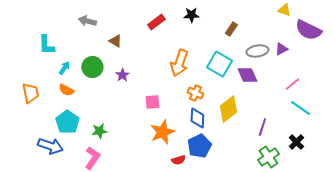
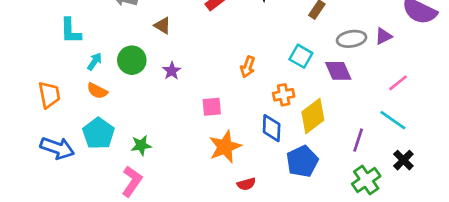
orange arrow: (179, 63) -> (248, 67), moved, size x0.6
cyan square: (219, 64) -> (301, 56), size x0.7
orange cross: (195, 93) -> (284, 95), moved, turned -35
cyan line: (300, 108) -> (393, 120), moved
blue arrow: (50, 146) -> (57, 148), moved
blue pentagon: (199, 146) -> (302, 161), moved

